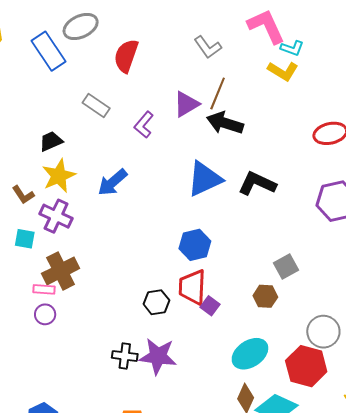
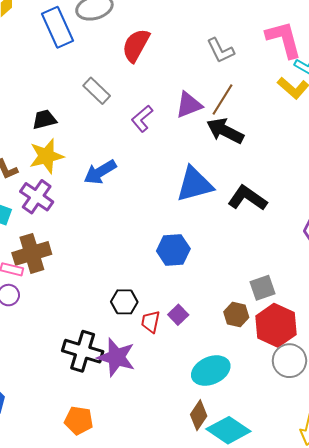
red trapezoid: (192, 287) -> (151, 322), moved, size x0.6
black cross: (125, 356) -> (83, 351), size x1.5
red hexagon: (306, 366) -> (276, 325), moved

